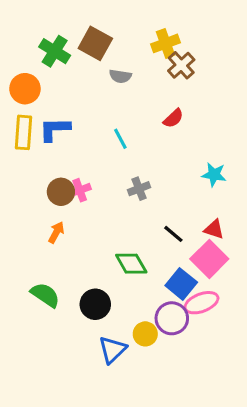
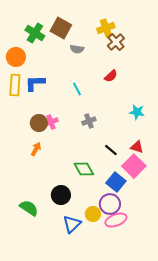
green semicircle: (45, 295) -> (29, 208), moved
pink ellipse: (201, 303) -> (116, 220), moved

